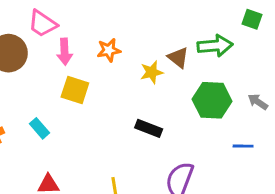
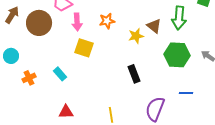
green arrow: (215, 46) -> (179, 18), turned 100
black rectangle: (149, 128) -> (134, 74), turned 48
blue line: (243, 146) -> (186, 93), moved

